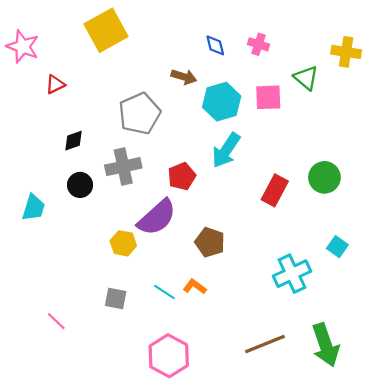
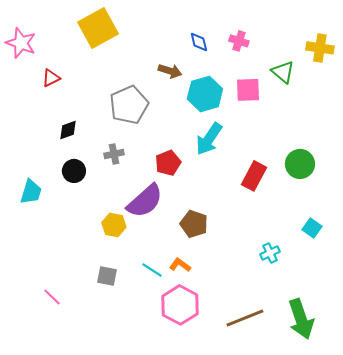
gray cross: (123, 167) -> (114, 154), size x0.6
cyan cross: (292, 274) -> (270, 253), size x0.6
pink hexagon: (169, 356) -> (180, 305), moved

